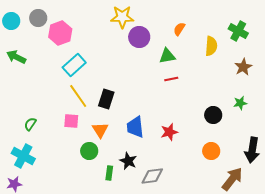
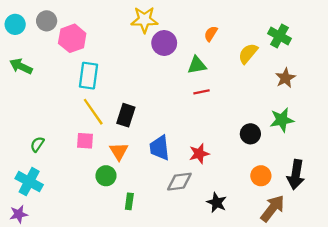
yellow semicircle: (211, 46) -> (248, 53), turned -144
cyan rectangle: (74, 65) -> (89, 76), turned -40
green star: (240, 103) -> (282, 120), size x1.5
orange circle: (211, 151) -> (261, 176), moved
black star: (128, 161) -> (217, 203), moved
gray diamond: (152, 176) -> (179, 182), moved

